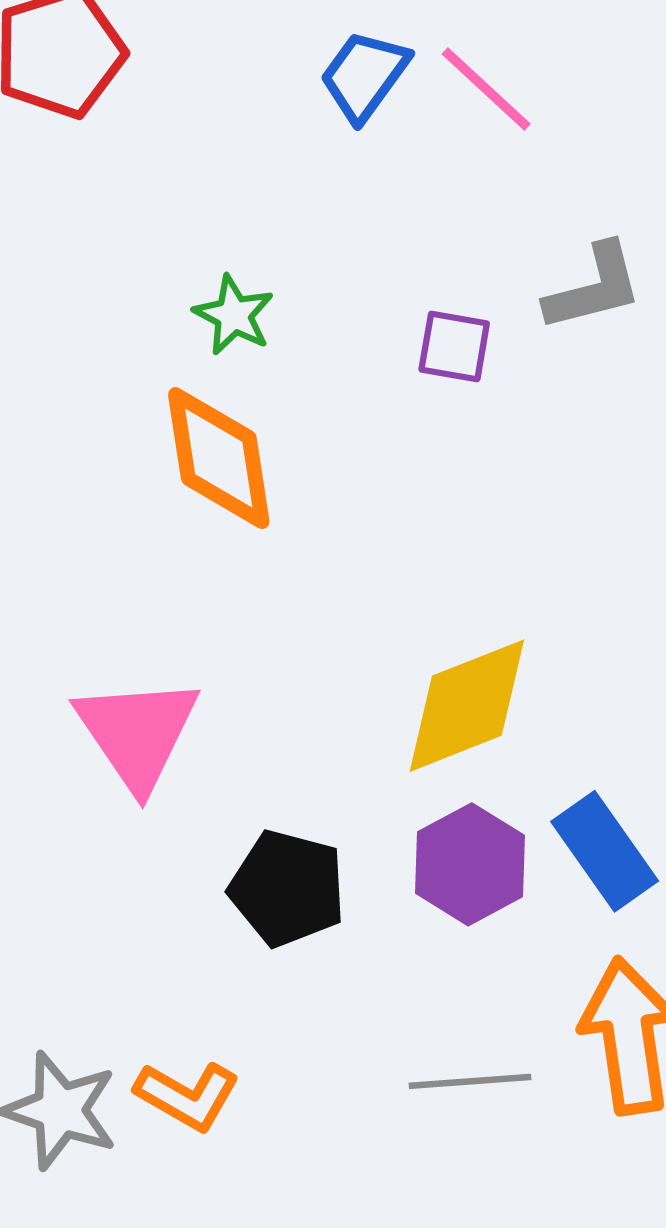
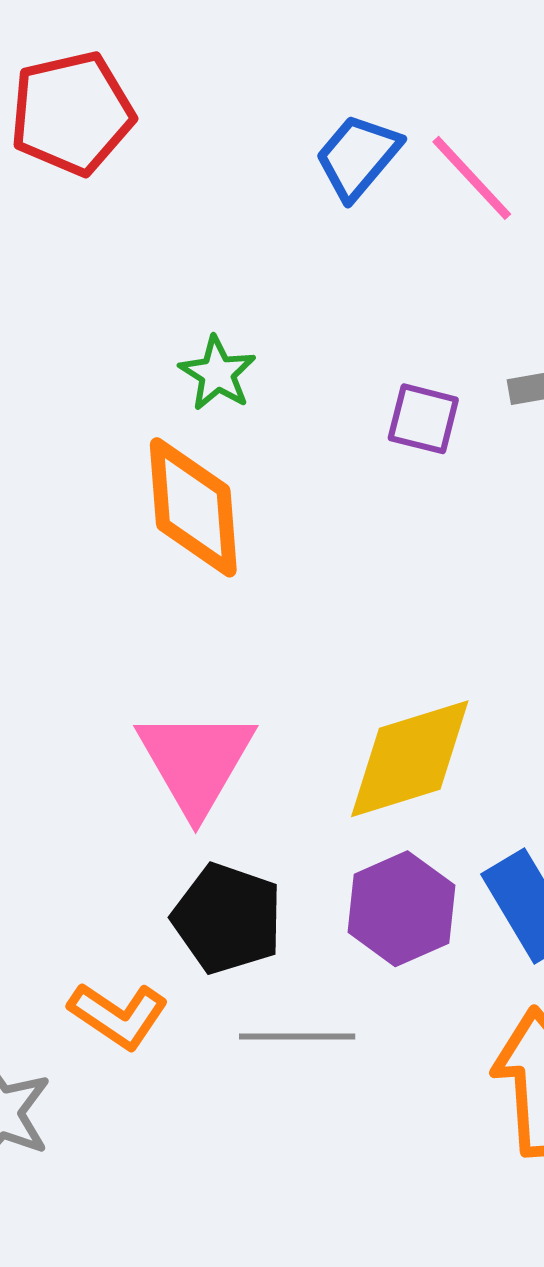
pink triangle: (137, 733) -> (196, 761), moved
gray line: (470, 1081) -> (297, 1037), moved
orange L-shape: (187, 1096) -> (118, 1015), moved

